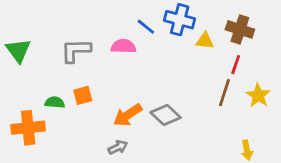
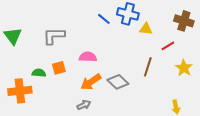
brown cross: (240, 29) -> (184, 21), moved
pink semicircle: (123, 46) -> (88, 57), moved
red line: (236, 65) -> (168, 46), turned 40
brown line: (224, 93) -> (148, 67), moved

